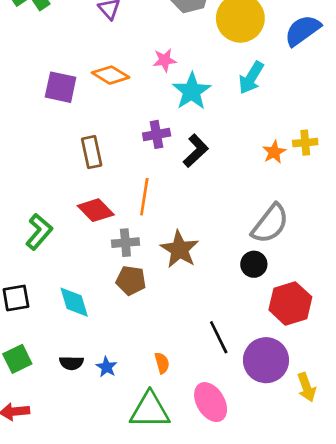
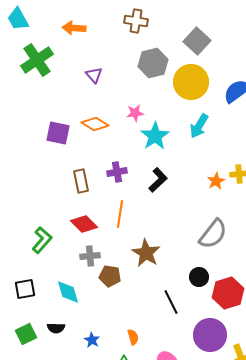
purple cross: (157, 134) -> (117, 172), moved
gray cross: (125, 243) -> (90, 256), moved
black circle: (254, 264) -> (199, 277), moved
black line: (219, 337) -> (171, 302), moved
black semicircle: (71, 363) -> (56, 328), moved

